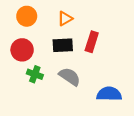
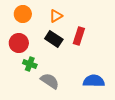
black rectangle: (63, 45) -> (54, 39), turned 36
gray semicircle: (70, 77) -> (50, 81), moved

